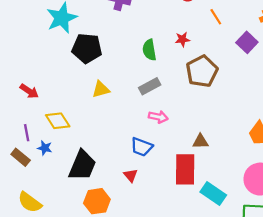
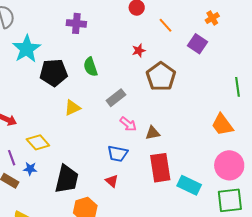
green semicircle: (149, 50) -> (90, 67), moved
pink arrow: (158, 117) -> (128, 124), turned 36
brown triangle: (200, 141) -> (153, 133), moved

